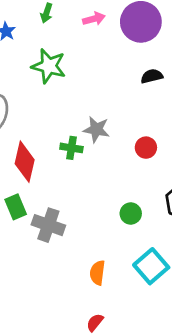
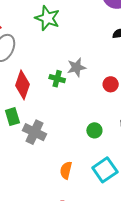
gray star: (96, 129) -> (76, 67), turned -30

